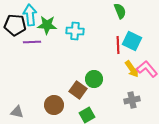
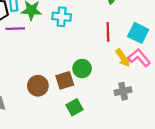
cyan square: (132, 41) -> (138, 33), moved
brown square: (78, 90) -> (65, 80), turned 36
brown circle: (54, 105) -> (38, 86), moved

